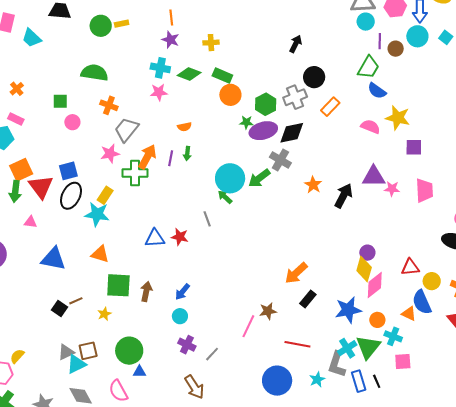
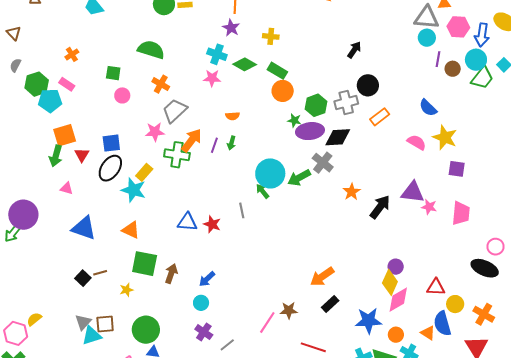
green trapezoid: (368, 67) -> (482, 78), moved
red triangle: (41, 187) -> (82, 155), size x0.6
gray triangle: (66, 352) -> (83, 322), turned -30

